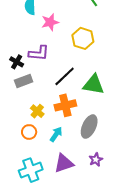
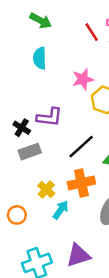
pink star: (50, 22) -> (83, 79), moved
orange circle: (29, 132) -> (17, 215), moved
cyan arrow: (56, 134) -> (61, 210), moved

